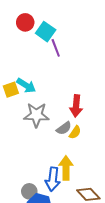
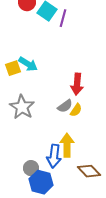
purple line: (56, 48) -> (63, 18), moved, turned 36
gray star: (36, 115) -> (22, 107), moved, turned 30

